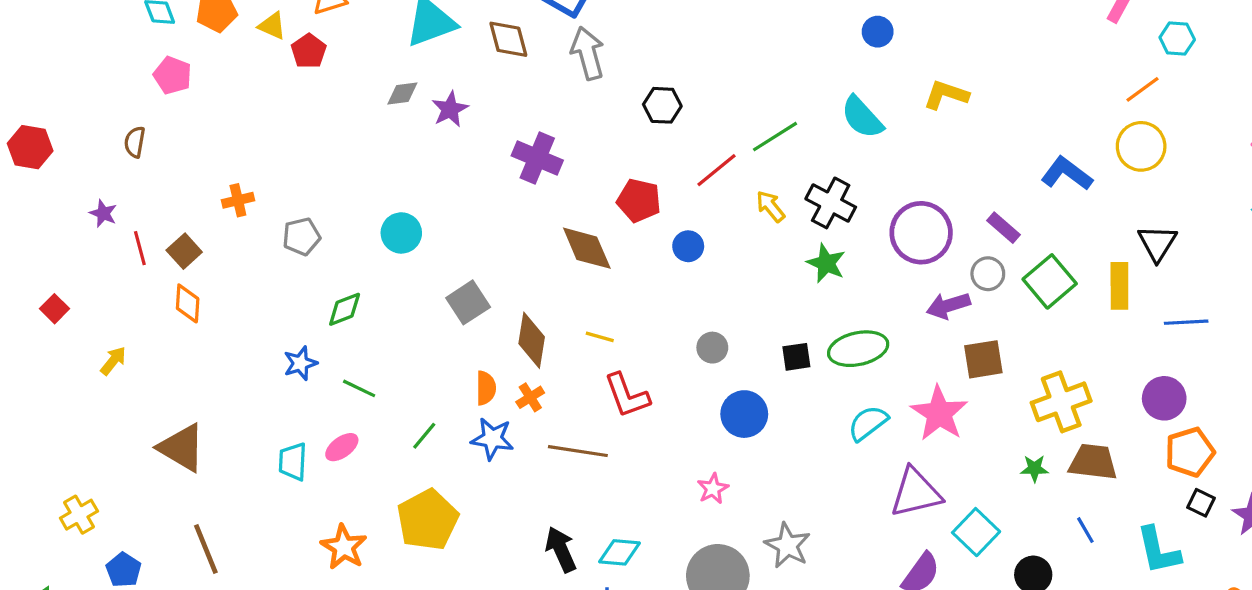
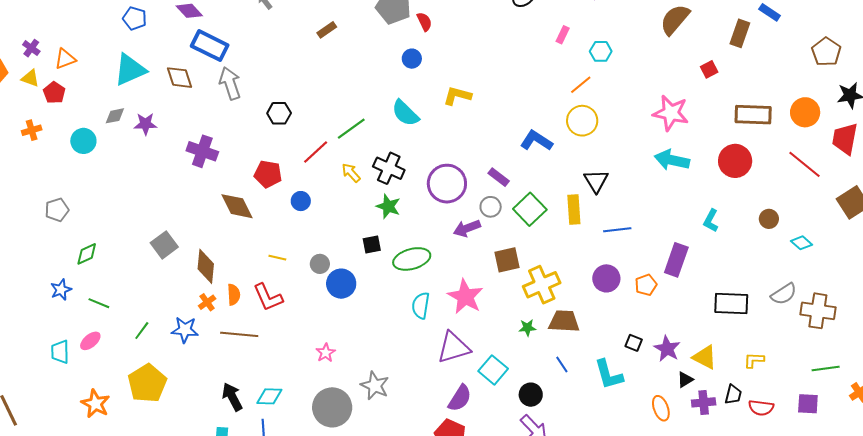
purple star: (450, 109) -> (145, 124), turned 30
orange cross: (238, 200) -> (32, 130), moved
cyan circle: (401, 233) -> (83, 141), moved
yellow line: (600, 337) -> (277, 258), moved
black square: (796, 357) -> (372, 245), moved
brown square: (983, 359) -> (507, 260), moved
orange semicircle: (486, 388) -> (234, 295), moved
blue circle: (744, 414) -> (341, 284), moved
cyan semicircle: (868, 423) -> (421, 305), turned -40
orange pentagon: (1190, 452) -> (646, 285), moved, size x0.7

